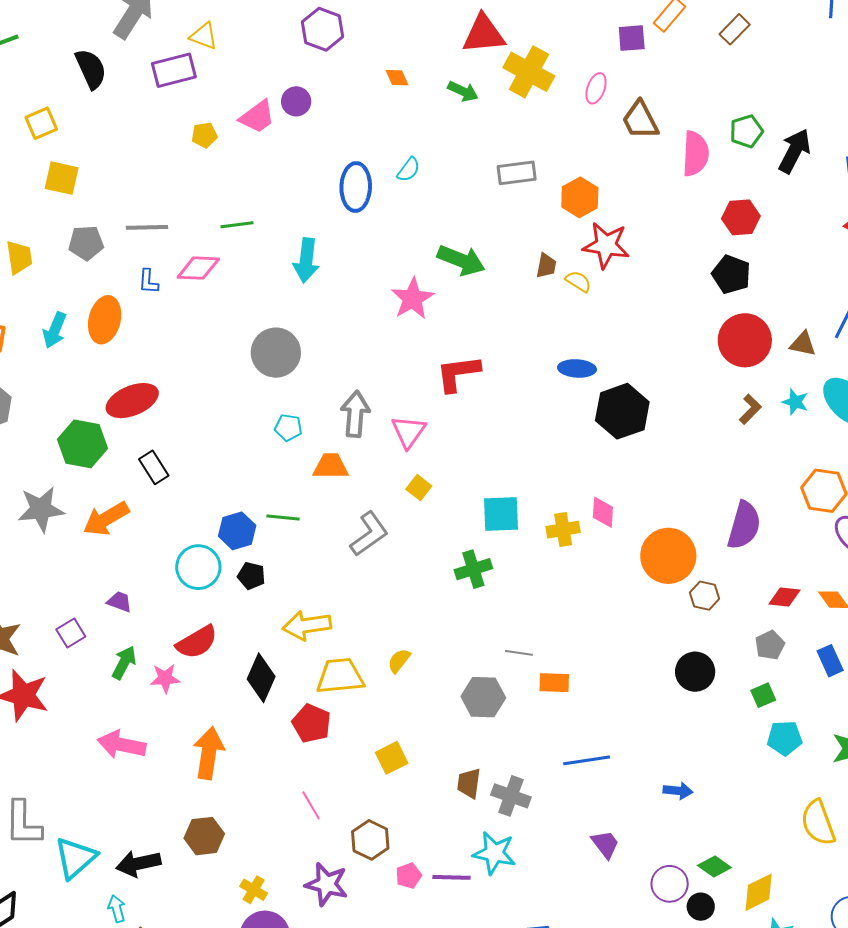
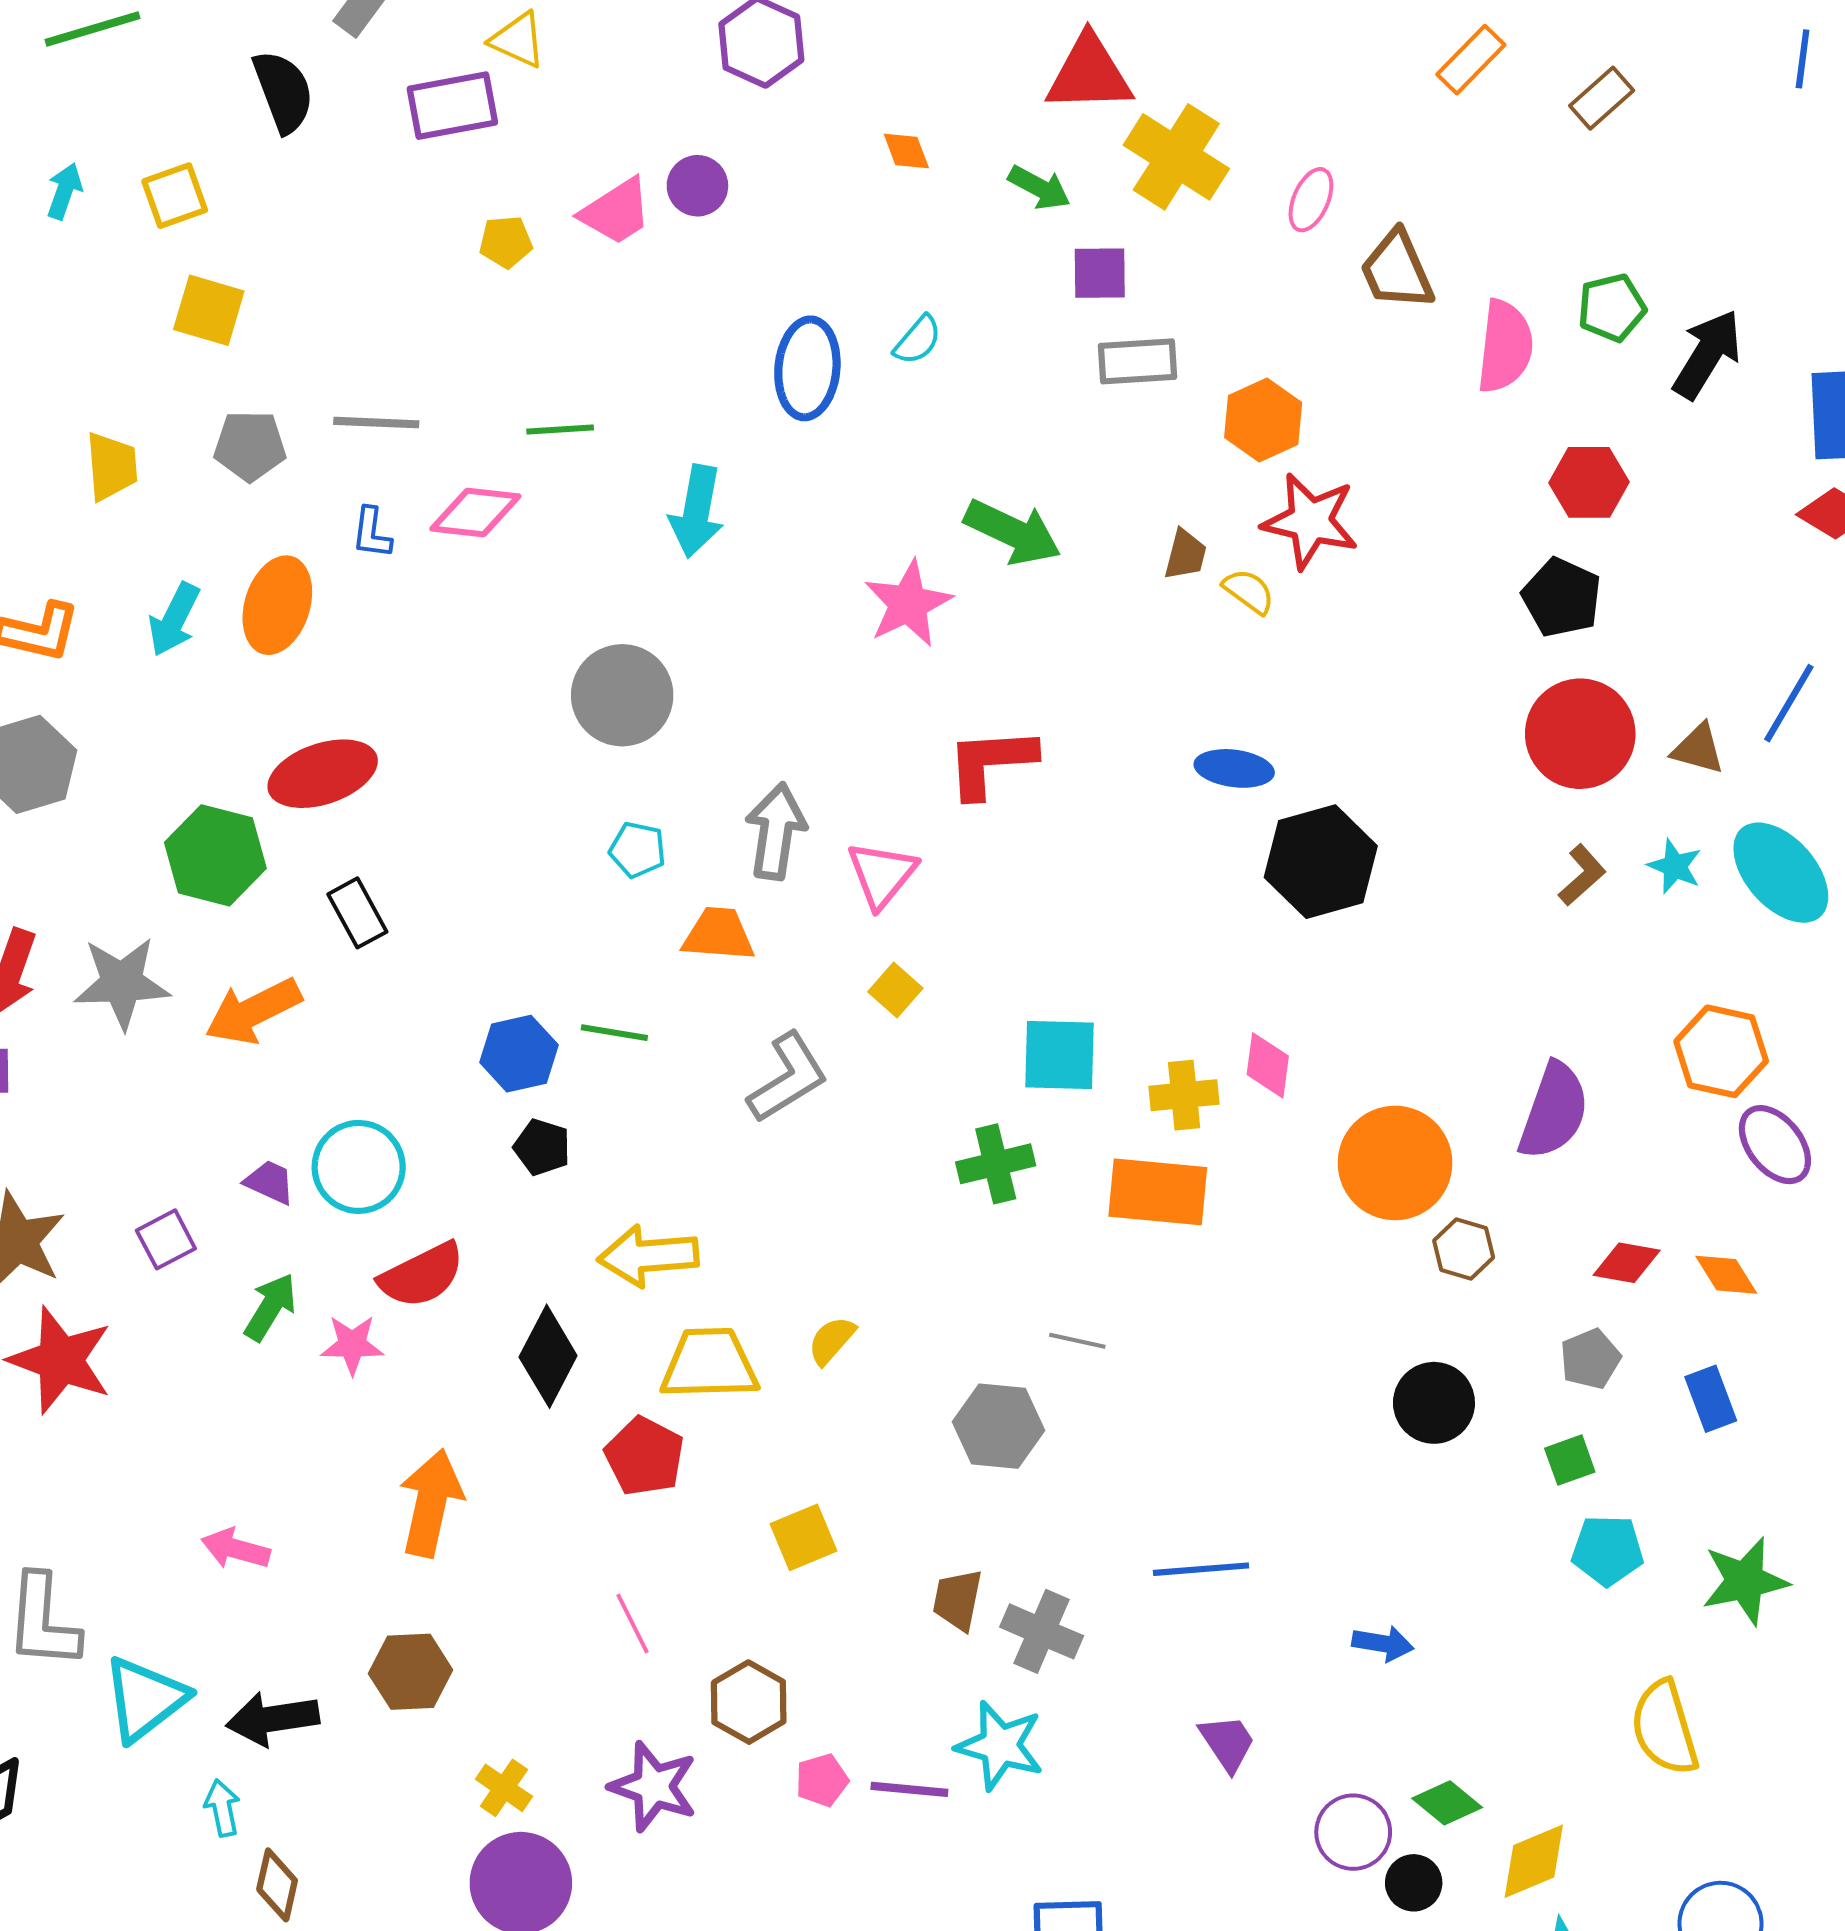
purple square: (632, 38) -> (1100, 273), moved
cyan circle: (198, 567) -> (359, 1167), moved
orange rectangle: (554, 683) -> (1158, 1192), moved, size x1.6
pink arrow: (122, 745) -> (236, 1549), moved, size x0.7

